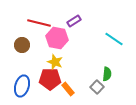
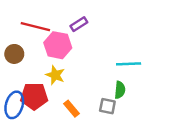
cyan line: (114, 39) -> (129, 64), moved, turned -36
red pentagon: (50, 79) -> (34, 96), moved
gray square: (97, 87) -> (107, 106), turned -32

